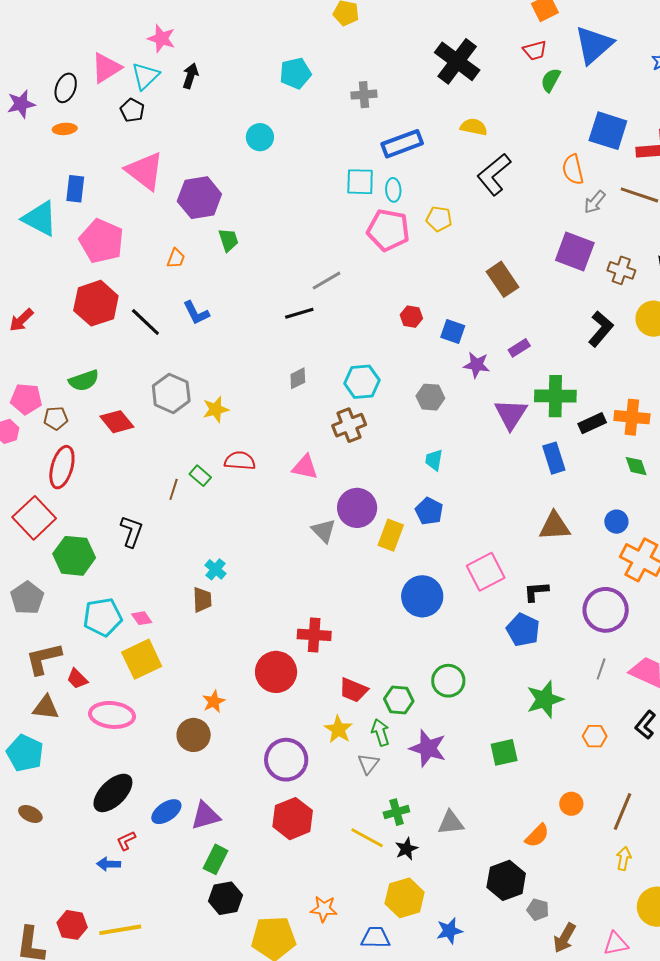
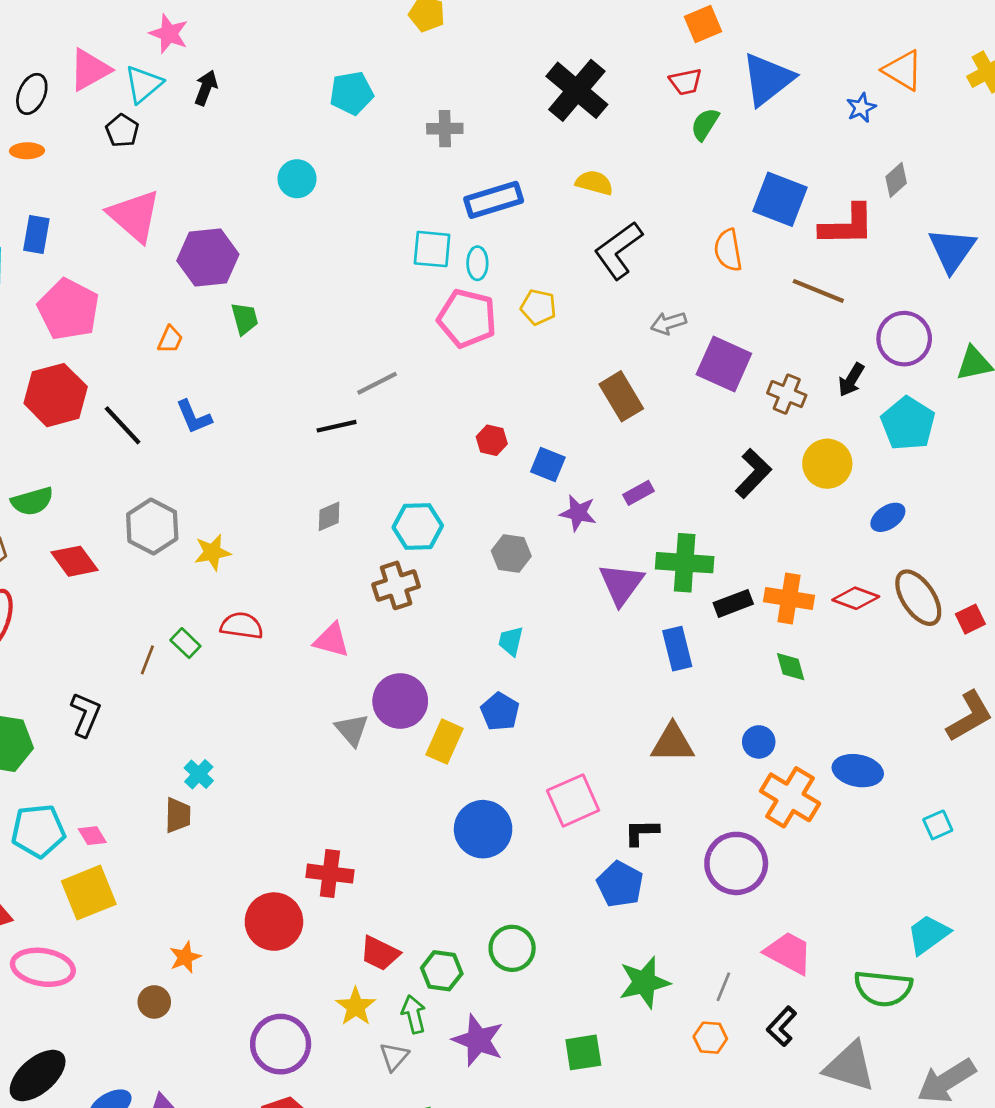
gray arrow: (595, 202) -> (668, 323), moved, turned 30
gray line: (601, 669) -> (723, 987), moved
brown circle: (194, 735) -> (154, 1002), size x0.7

